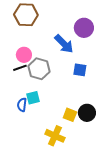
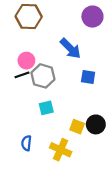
purple circle: (84, 28) -> (92, 17), moved
cyan square: (33, 98) -> (46, 108), moved
blue semicircle: (22, 105) -> (26, 143), moved

